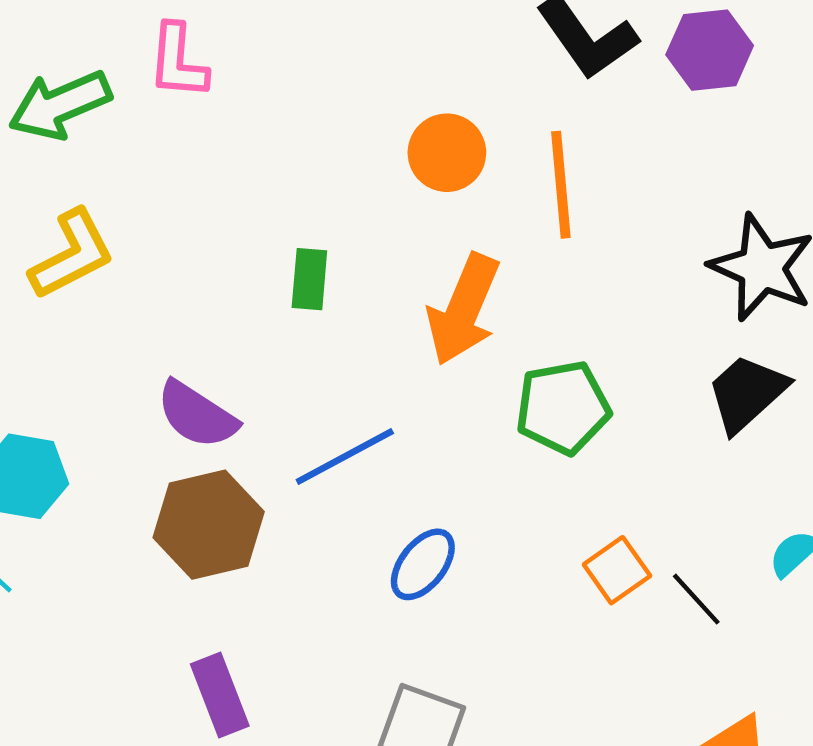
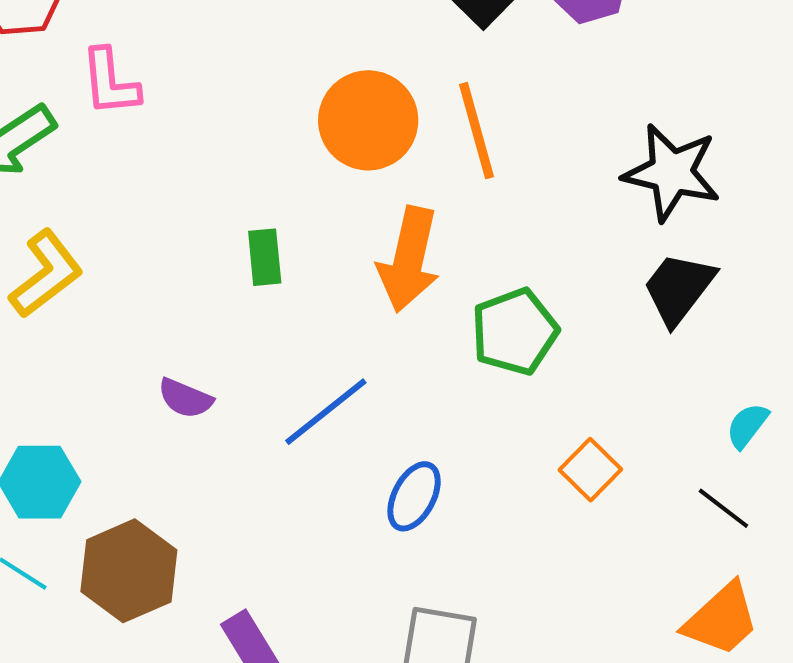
orange circle: (447, 153) -> (368, 120), size x1.4
purple semicircle: (197, 415) -> (185, 398), size x0.7
brown hexagon: (209, 525) -> (129, 571), moved
black line: (696, 599) -> (723, 508), moved

